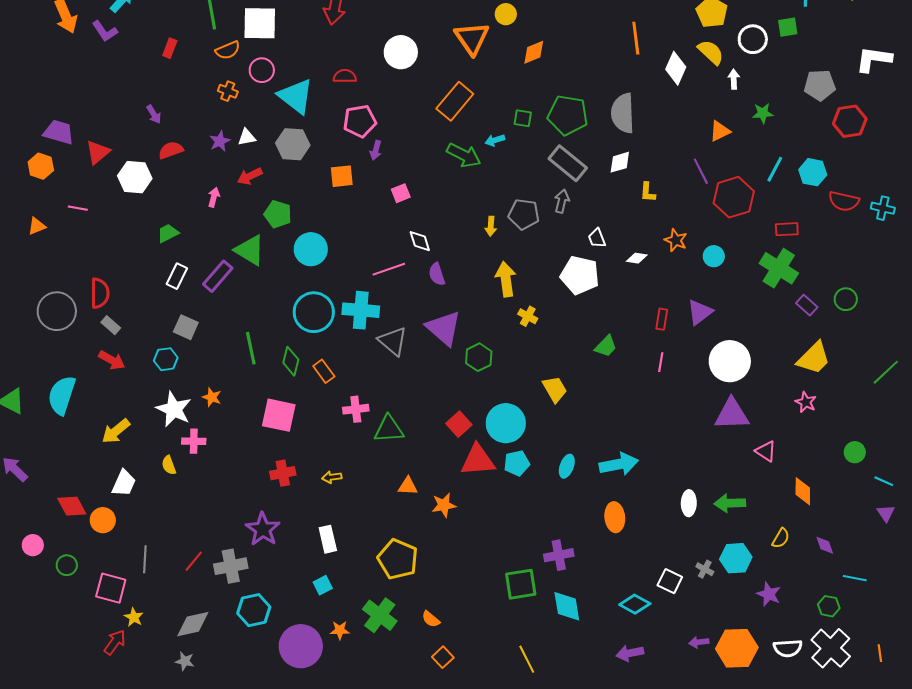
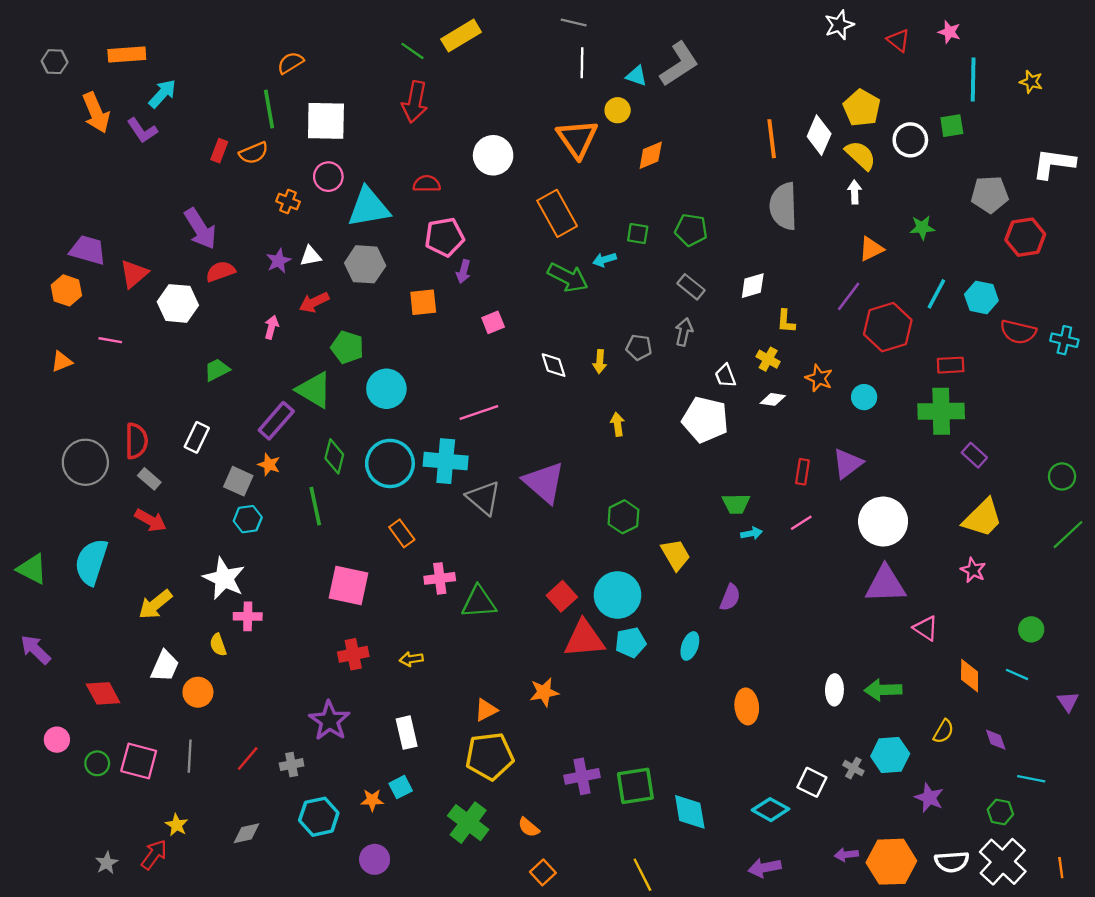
orange semicircle: (228, 50) -> (254, 153), moved
white diamond: (676, 68) -> (819, 135), moved
white arrow: (734, 79) -> (855, 192), moved
cyan triangle: (296, 96) -> (369, 207), turned -48
orange rectangle: (455, 101) -> (557, 213), turned -69
gray semicircle: (623, 113) -> (783, 206), moved
purple arrow: (154, 114) -> (200, 229), size x1.8
green pentagon: (568, 115) -> (691, 230), size x0.7
gray rectangle: (568, 163) -> (691, 287), size x0.6
purple line: (701, 171) -> (849, 296), turned 64
gray pentagon: (524, 214) -> (639, 347), size x0.7
white diamond: (420, 241) -> (554, 365), moved
green cross: (779, 268) -> (941, 411), turned -33
purple semicircle: (437, 274) -> (730, 597), moved, turned -140
white rectangle: (177, 276) -> (197, 437), moved
yellow arrow: (506, 279) -> (618, 424), size x0.6
green circle: (846, 299) -> (1062, 476), moved
yellow cross: (528, 316) -> (768, 359), moved
green trapezoid: (606, 346) -> (736, 504), turned 45
green hexagon: (479, 357) -> (623, 517), moved
cyan hexagon: (166, 359) -> (248, 519), moved
green diamond: (291, 361) -> (334, 456), moved
pink line: (661, 362) -> (801, 523), turned 48
orange star: (212, 397) -> (269, 465), moved
cyan arrow: (619, 464) -> (751, 533), moved, size x0.5
cyan line: (884, 481) -> (1017, 674), moved
orange triangle: (408, 486) -> (486, 710), moved, turned -30
orange circle: (103, 520) -> (198, 692), moved
purple cross: (559, 555) -> (582, 776), moved
yellow pentagon: (398, 559) -> (490, 756), turned -30
gray cross: (231, 566) -> (292, 765), size x0.6
pink square: (111, 588) -> (139, 761), moved
gray diamond: (193, 624) -> (247, 833), size x0.7
orange star: (340, 630) -> (372, 800), moved
purple circle: (301, 646) -> (375, 859), size x0.6
gray star: (185, 661) -> (107, 863), moved, turned 30

